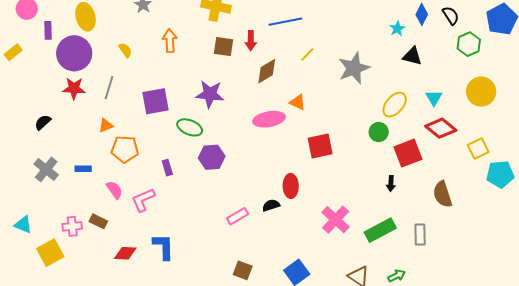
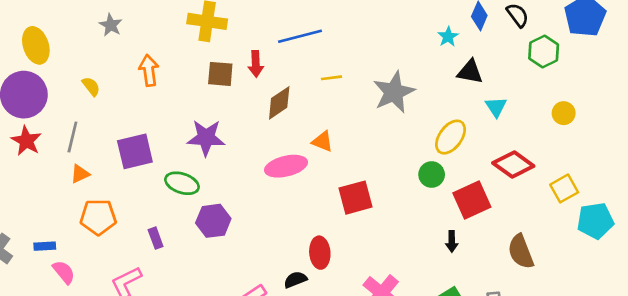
yellow line: (307, 54) -> (331, 78), turned 42
red star: (74, 88) -> (26, 141), turned 30
yellow circle: (481, 92) -> (564, 113), size x0.6
cyan triangle: (434, 98) -> (496, 107), moved
orange triangle: (106, 125) -> (80, 174), moved
pink semicircle: (114, 190) -> (64, 272), moved

